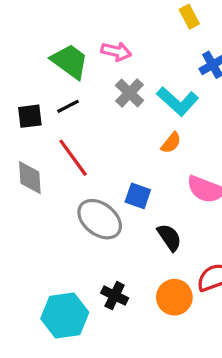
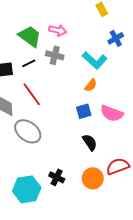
gray cross: (130, 93) -> (55, 55), moved, turned -30
blue square: (138, 196) -> (84, 111), moved, turned -35
gray ellipse: (100, 219) -> (28, 131), moved

